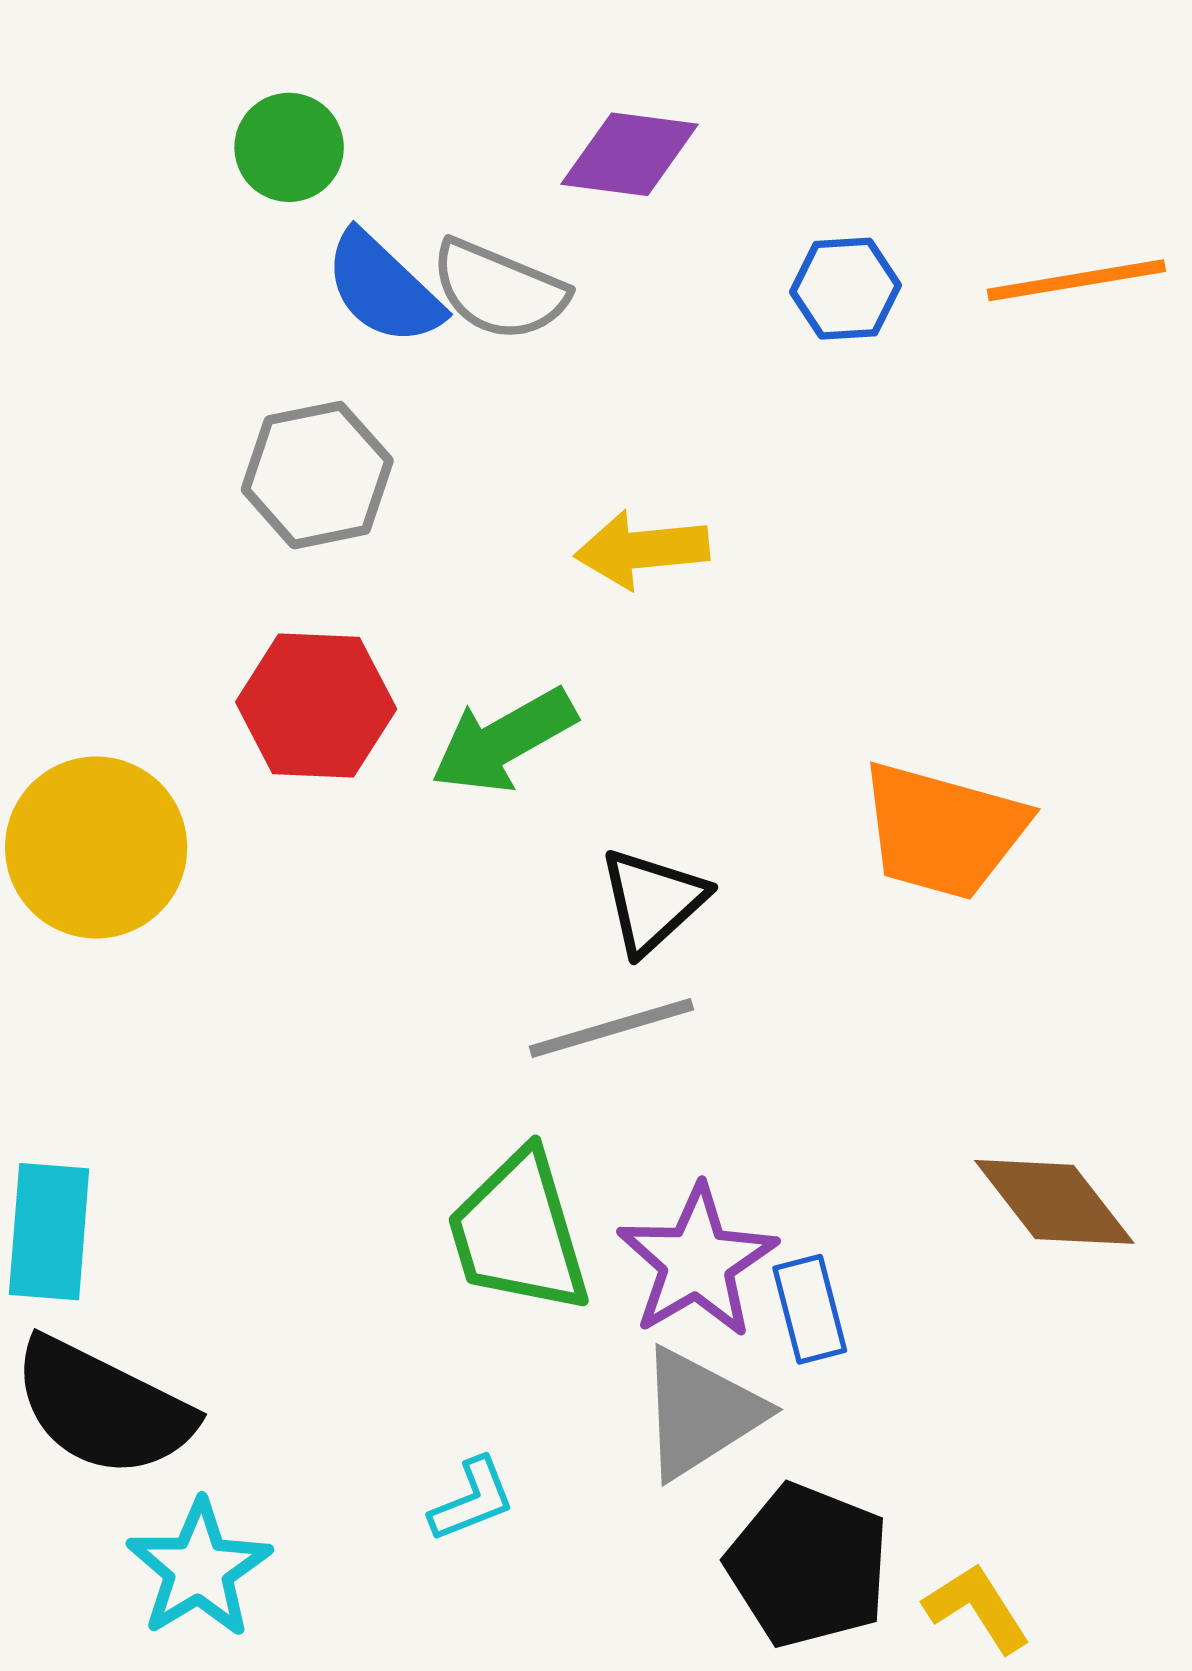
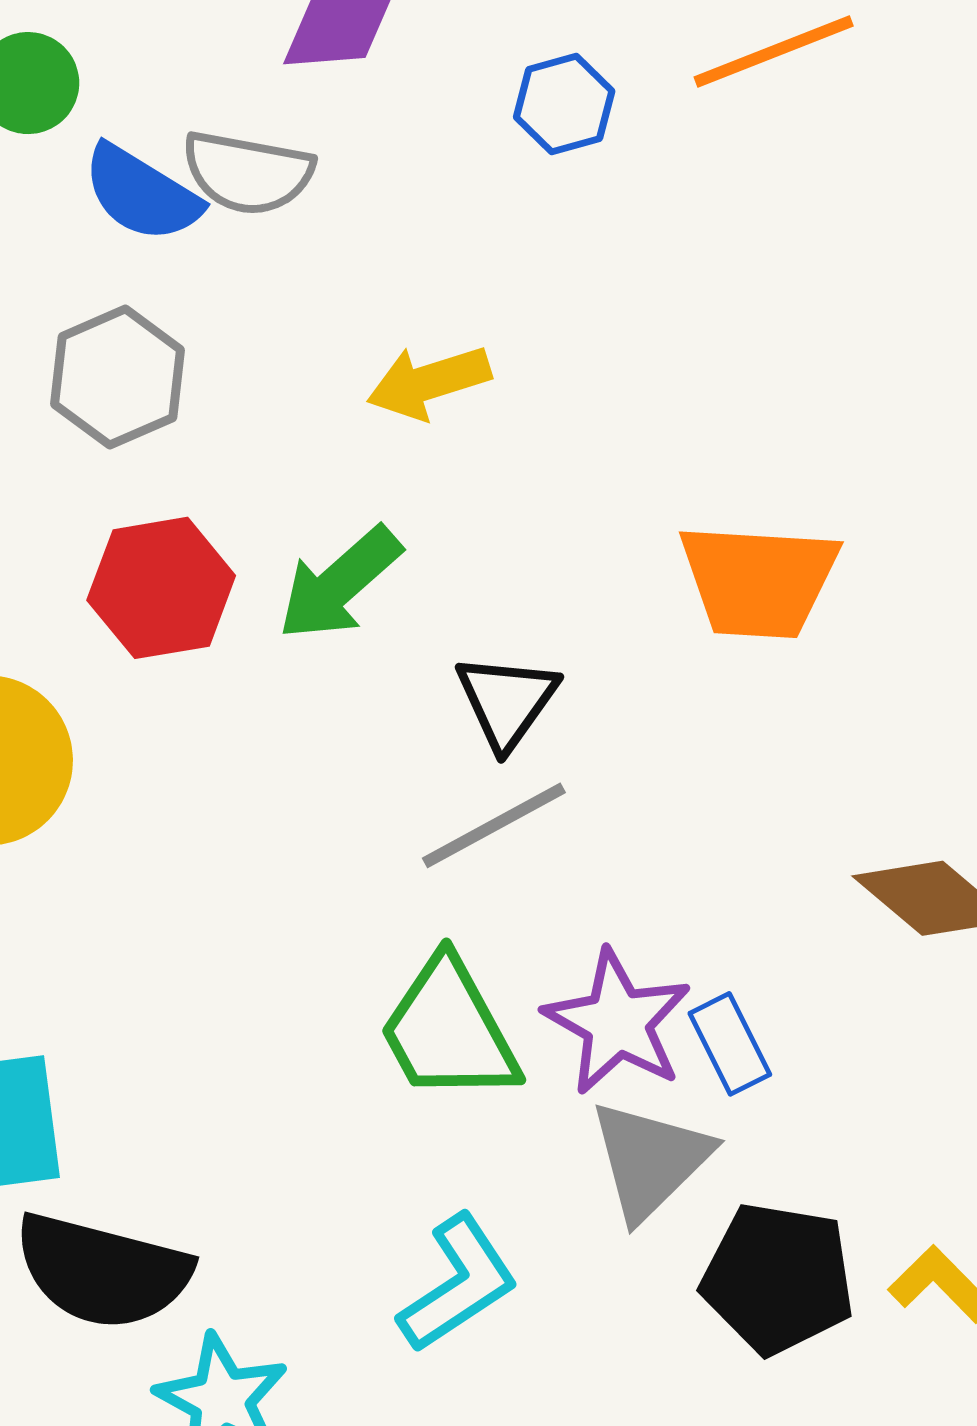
cyan L-shape: (472, 1500) -> (458, 1284), size x1.6

